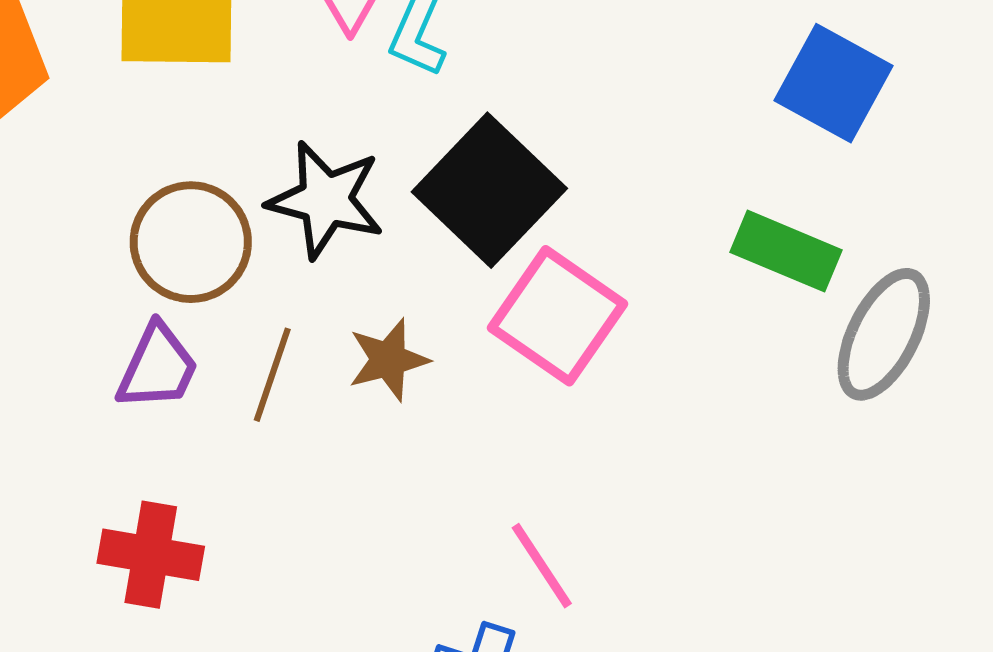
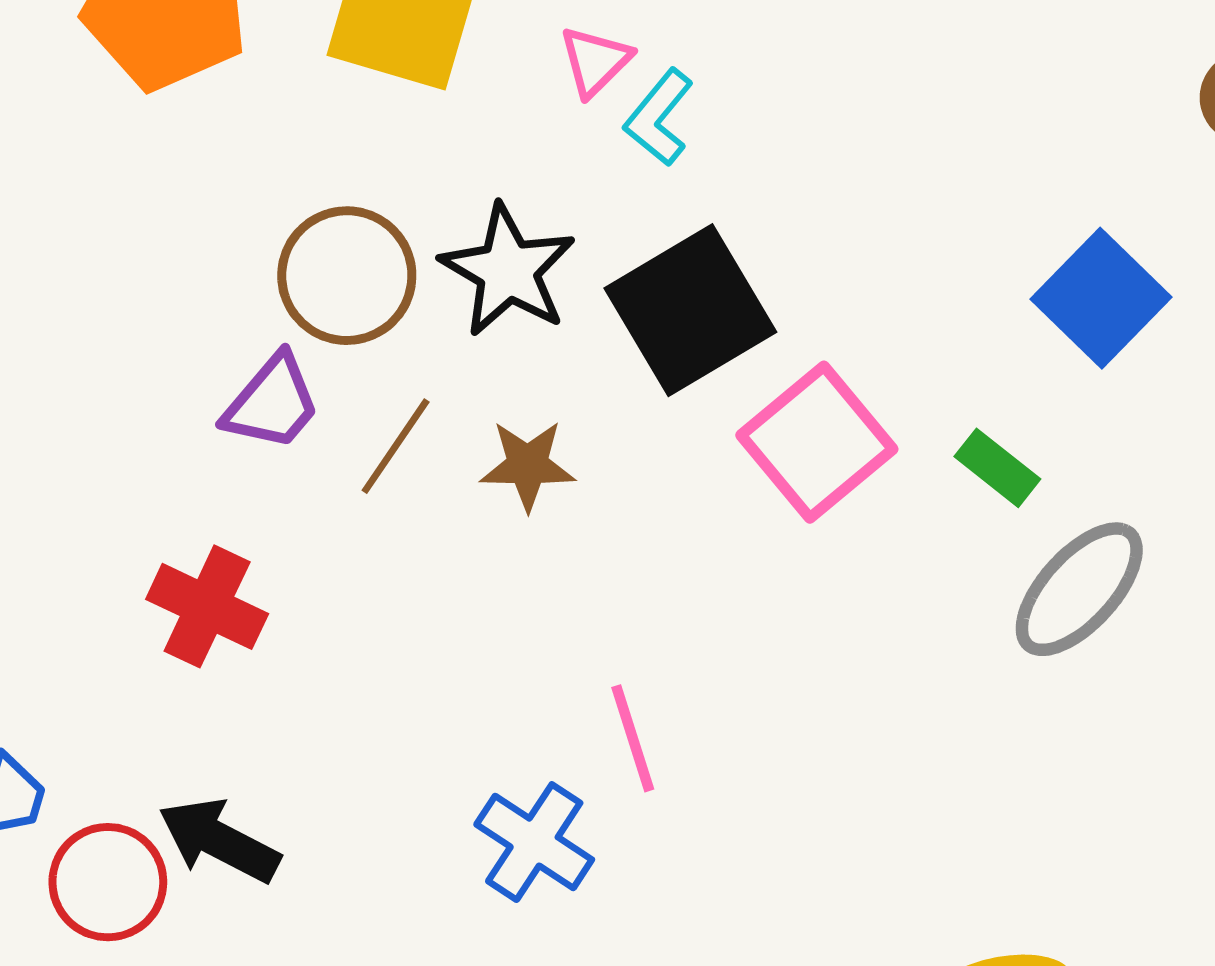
green rectangle: (786, 251) -> (997, 468), size x0.7
pink square: (557, 316) -> (817, 442), moved

